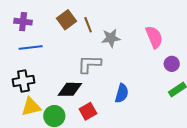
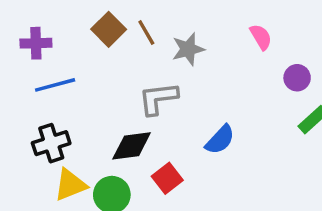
pink semicircle: (154, 37) -> (261, 37), size x0.7
blue semicircle: (122, 93) -> (220, 140), turned 36

